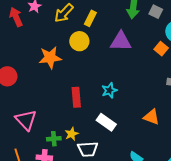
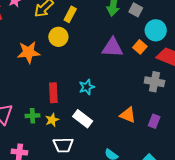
purple triangle: (121, 41) -> (112, 48), moved
yellow star: (72, 134) -> (52, 120), moved
green cross: (54, 139) -> (32, 116), moved

